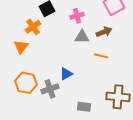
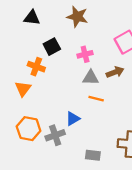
orange cross: (33, 27) -> (36, 67), turned -35
orange line: (101, 56) -> (96, 99), moved

